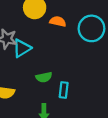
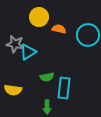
cyan rectangle: (64, 90) -> (64, 88), size x1.5

